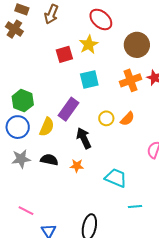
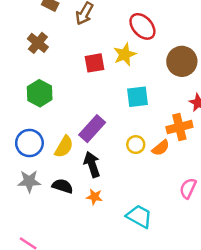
brown cross: (14, 29) -> (38, 43), moved
cyan square: (89, 80) -> (138, 97), moved
orange cross: (131, 80) -> (179, 127), moved
green hexagon: (23, 101) -> (40, 93), moved
black arrow: (84, 138) -> (92, 164), moved

